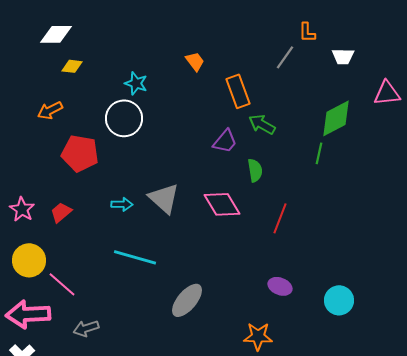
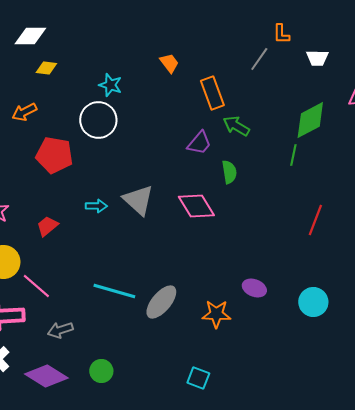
red trapezoid: (61, 212) -> (47, 226), moved
red line: (280, 218) -> (315, 220), moved
cyan line: (135, 257) -> (114, 291), moved
orange star: (258, 336) -> (216, 314), moved

